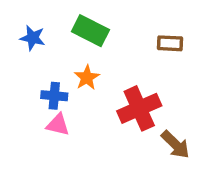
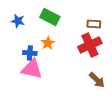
red cross: (139, 108) -> (90, 45), moved
pink triangle: (58, 125) -> (32, 69), size x1.6

